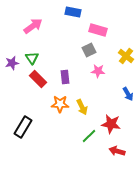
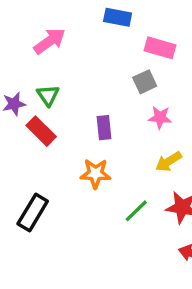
red rectangle: (38, 79) -> (41, 131), moved
yellow arrow: (82, 107) -> (168, 162), moved, turned 84
green line: (89, 136) -> (136, 211), moved

